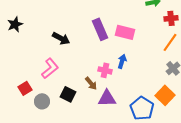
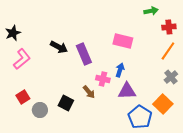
purple rectangle: (100, 29) -> (84, 54), moved
pink L-shape: (50, 68) -> (22, 59), moved
purple triangle: (107, 98) -> (127, 91), moved

